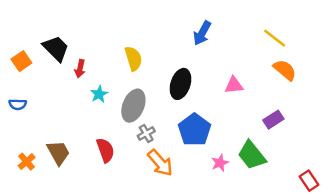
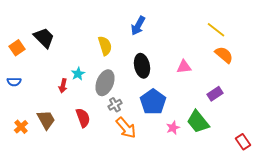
blue arrow: (202, 33) -> (138, 26), moved
red arrow: (80, 69) -> (63, 86), moved
black ellipse: (180, 84) -> (142, 66), turned -30

